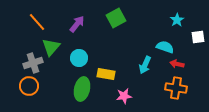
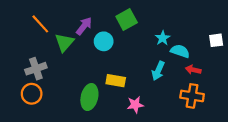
cyan star: (177, 20) -> (163, 38), moved
green triangle: (51, 47) -> (64, 42), moved
cyan circle: (79, 58) -> (104, 41), moved

